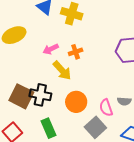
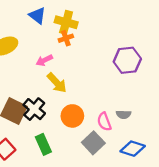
orange cross: (76, 52) -> (66, 38), moved
black cross: (40, 95) -> (34, 109), turned 30

